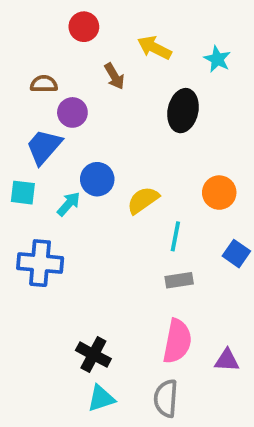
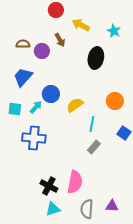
red circle: (84, 27) -> (56, 10), moved
purple circle: (72, 112) -> (42, 51), moved
cyan square: (23, 193) -> (15, 109), moved
blue cross: (40, 263) -> (34, 138), moved
gray rectangle: (179, 280) -> (94, 147), turned -40
pink semicircle: (177, 341) -> (75, 182), moved
purple triangle: (227, 360) -> (112, 206), moved

